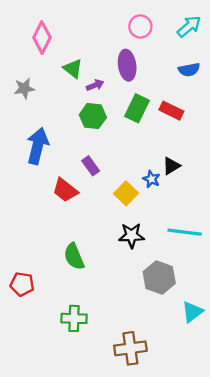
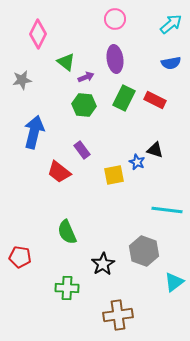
pink circle: (140, 26) -> (115, 19), moved
black triangle: (171, 166) -> (155, 150), turned 48
yellow square: (126, 193) -> (114, 175), turned 35
black star: (132, 236) -> (103, 264), moved, turned -30

